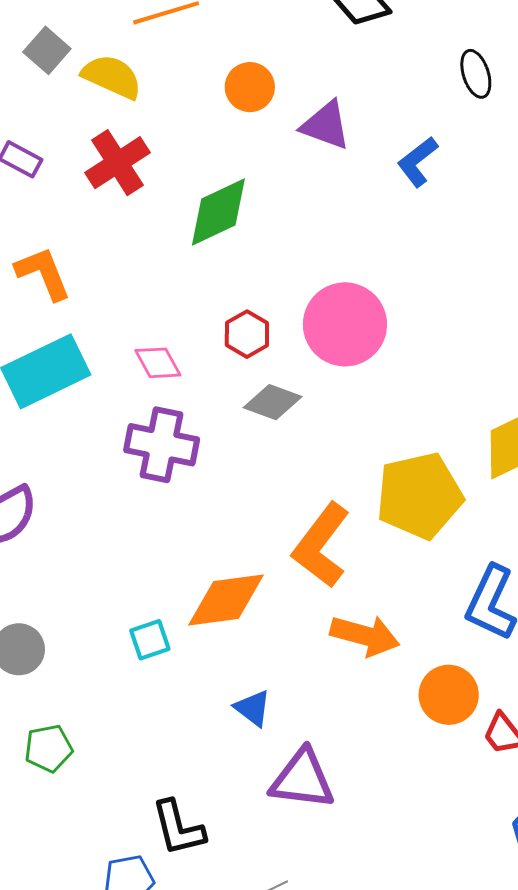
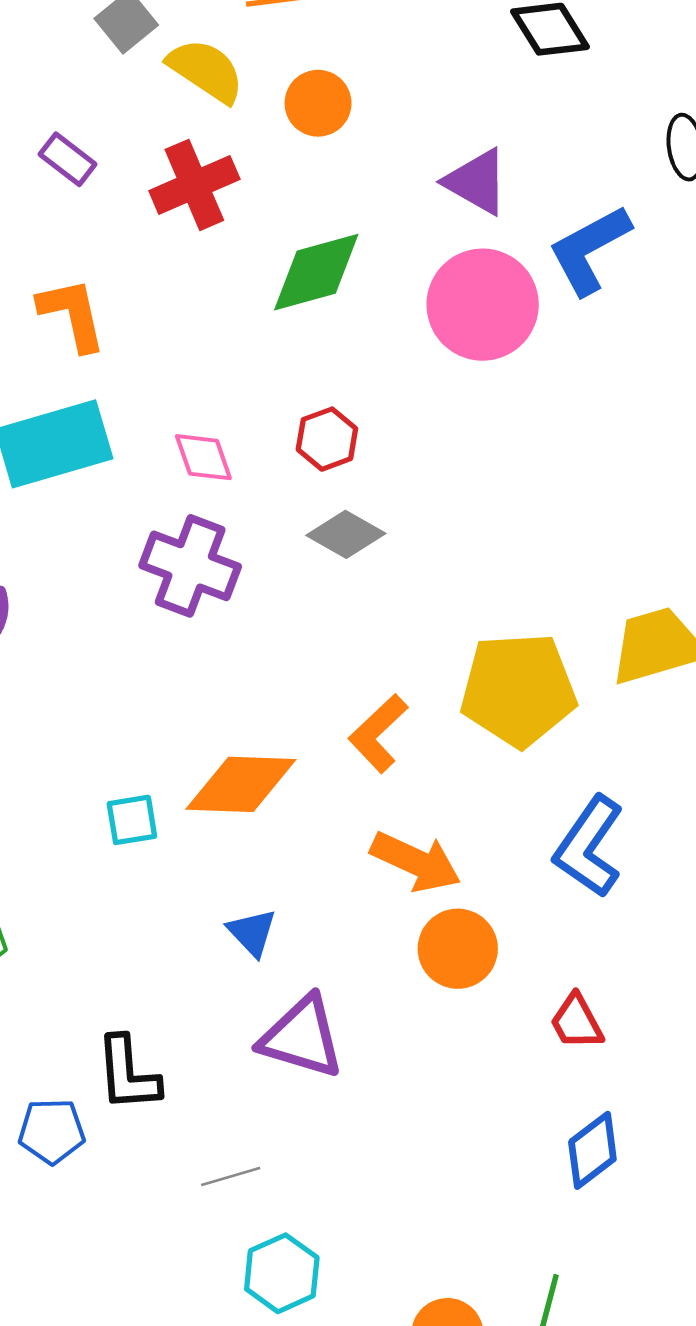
orange circle: (250, 87) -> (318, 103), moved
blue L-shape: (418, 162) -> (589, 250), size x1.4
pink circle: (345, 324) -> (483, 305), moved
orange L-shape: (321, 545) -> (378, 733), size x0.7
orange circle: (449, 695) -> (458, 949), moved

